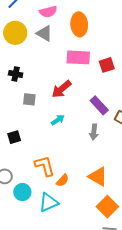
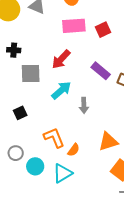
gray square: (29, 99) -> (31, 73), size x1.5
cyan arrow: (58, 120) -> (61, 90), size x1.5
gray arrow: (94, 132) -> (84, 105), moved
orange triangle: (98, 177) -> (108, 142), turned -40

